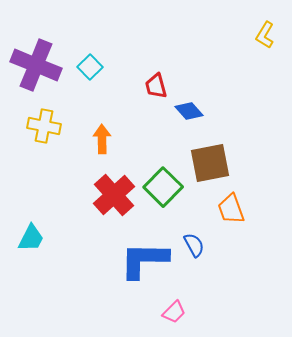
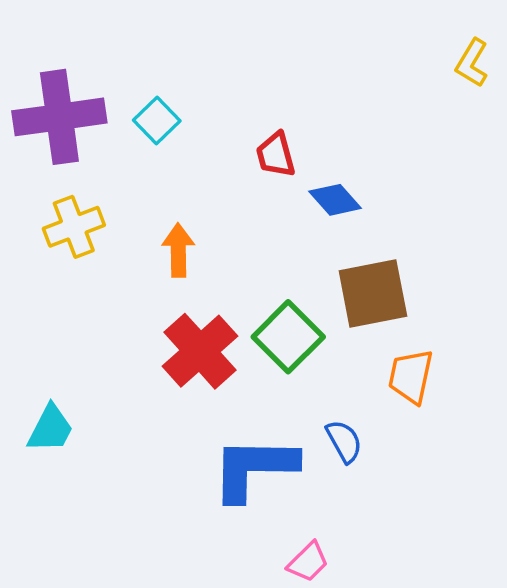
purple cross: (36, 65) -> (59, 117), turned -30
yellow cross: (44, 126) -> (74, 227), turned -32
orange trapezoid: (231, 209) -> (411, 376), turned 32

